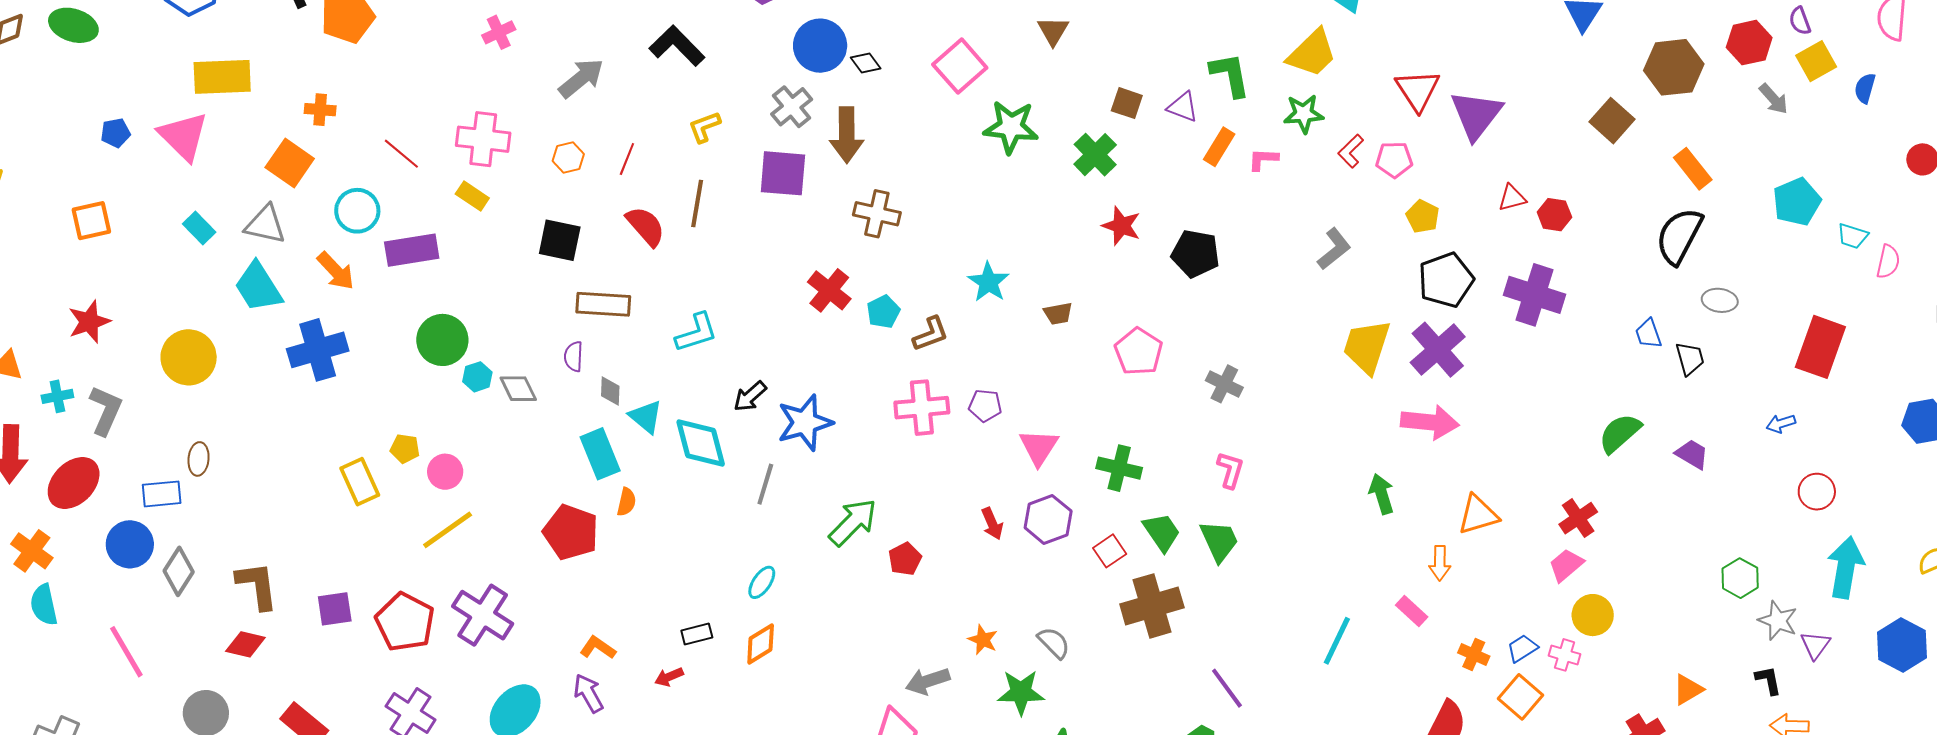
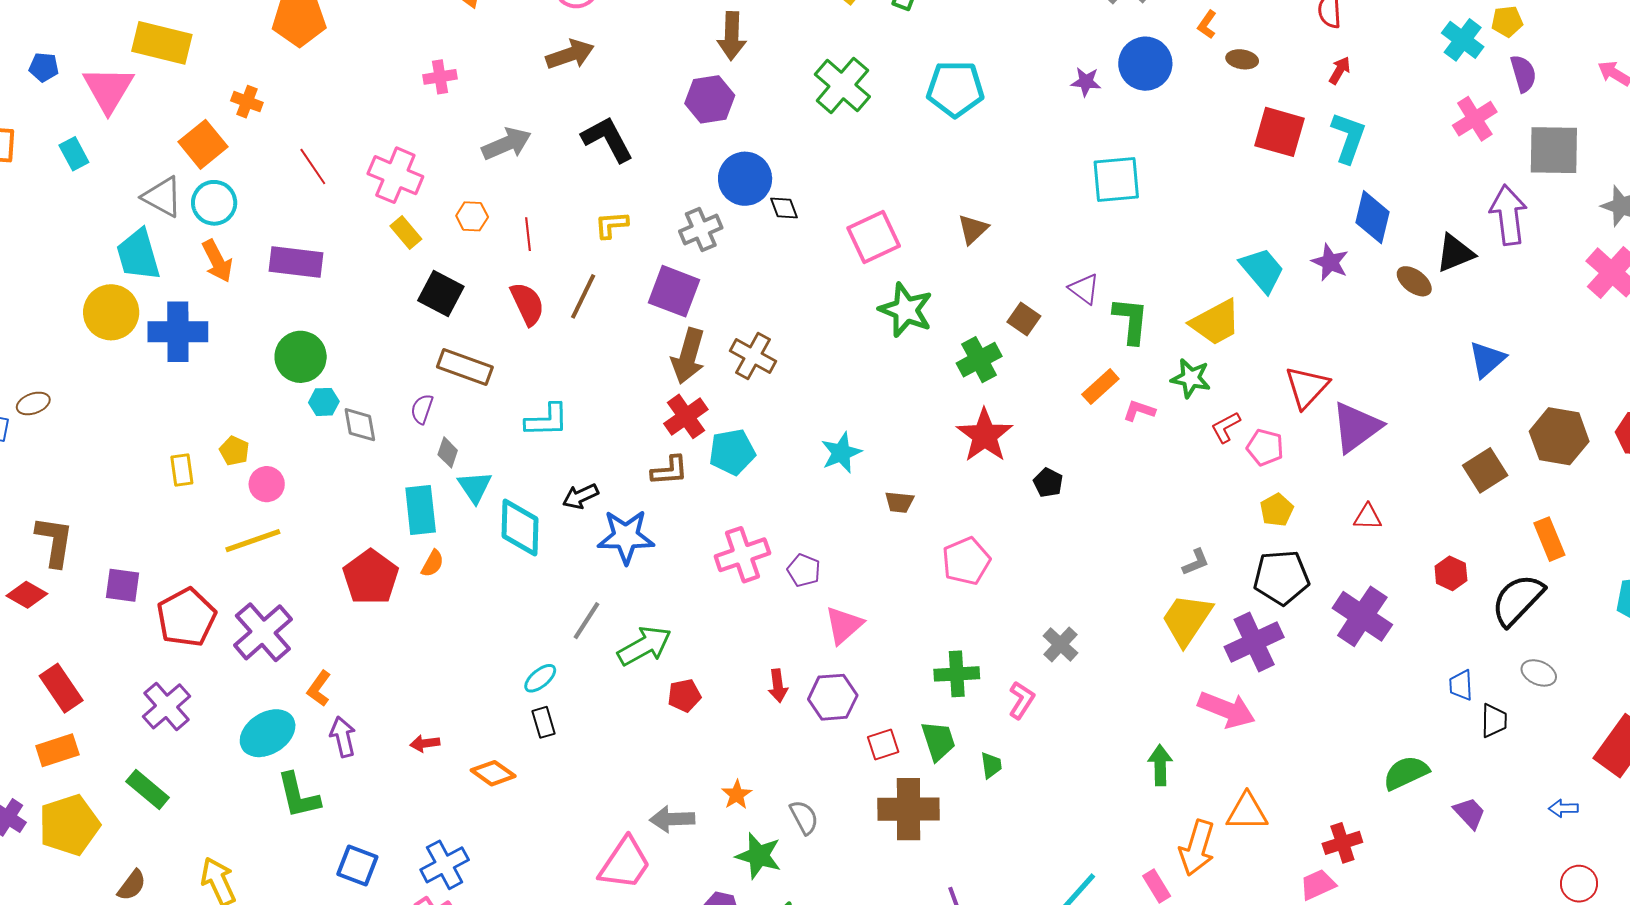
purple triangle: (1183, 107) -> (1084, 289), moved
brown arrow: (847, 135) -> (688, 356), moved
red line: (627, 159) -> (528, 234), turned -44
yellow rectangle: (472, 196) -> (406, 232), moved
cyan circle: (357, 211) -> (214, 203), moved
red hexagon: (1554, 215) -> (1451, 573), moved
red star: (1121, 226) -> (985, 435), size x1.4
cyan rectangle: (199, 228) -> (74, 154), moved
gray L-shape: (1334, 249) -> (1196, 562), moved, size x0.7
black pentagon: (1196, 254) -> (1048, 483), size x0.6
cyan pentagon: (883, 312) -> (732, 452), size x1.4
brown L-shape: (931, 334) -> (669, 471), moved
yellow circle: (189, 357) -> (111, 312), moved
gray cross: (1224, 384) -> (1060, 644), moved
pink cross: (922, 408) -> (742, 555), turned -30
brown ellipse: (199, 459) -> (33, 403), turned 48
green cross: (1119, 468) -> (957, 674), moved, turned -33
yellow rectangle: (360, 482) -> (182, 470), size x0.7
gray line: (765, 484) -> (587, 621), moved
green trapezoid: (1219, 541) -> (991, 765), size x0.6
orange arrow: (1440, 563) -> (1197, 848), size x1.6
black rectangle: (697, 634) -> (543, 722), moved, turned 72
orange diamond: (761, 644) -> (493, 773), moved, turned 51
orange L-shape: (598, 648) -> (319, 689), moved, turned -105

